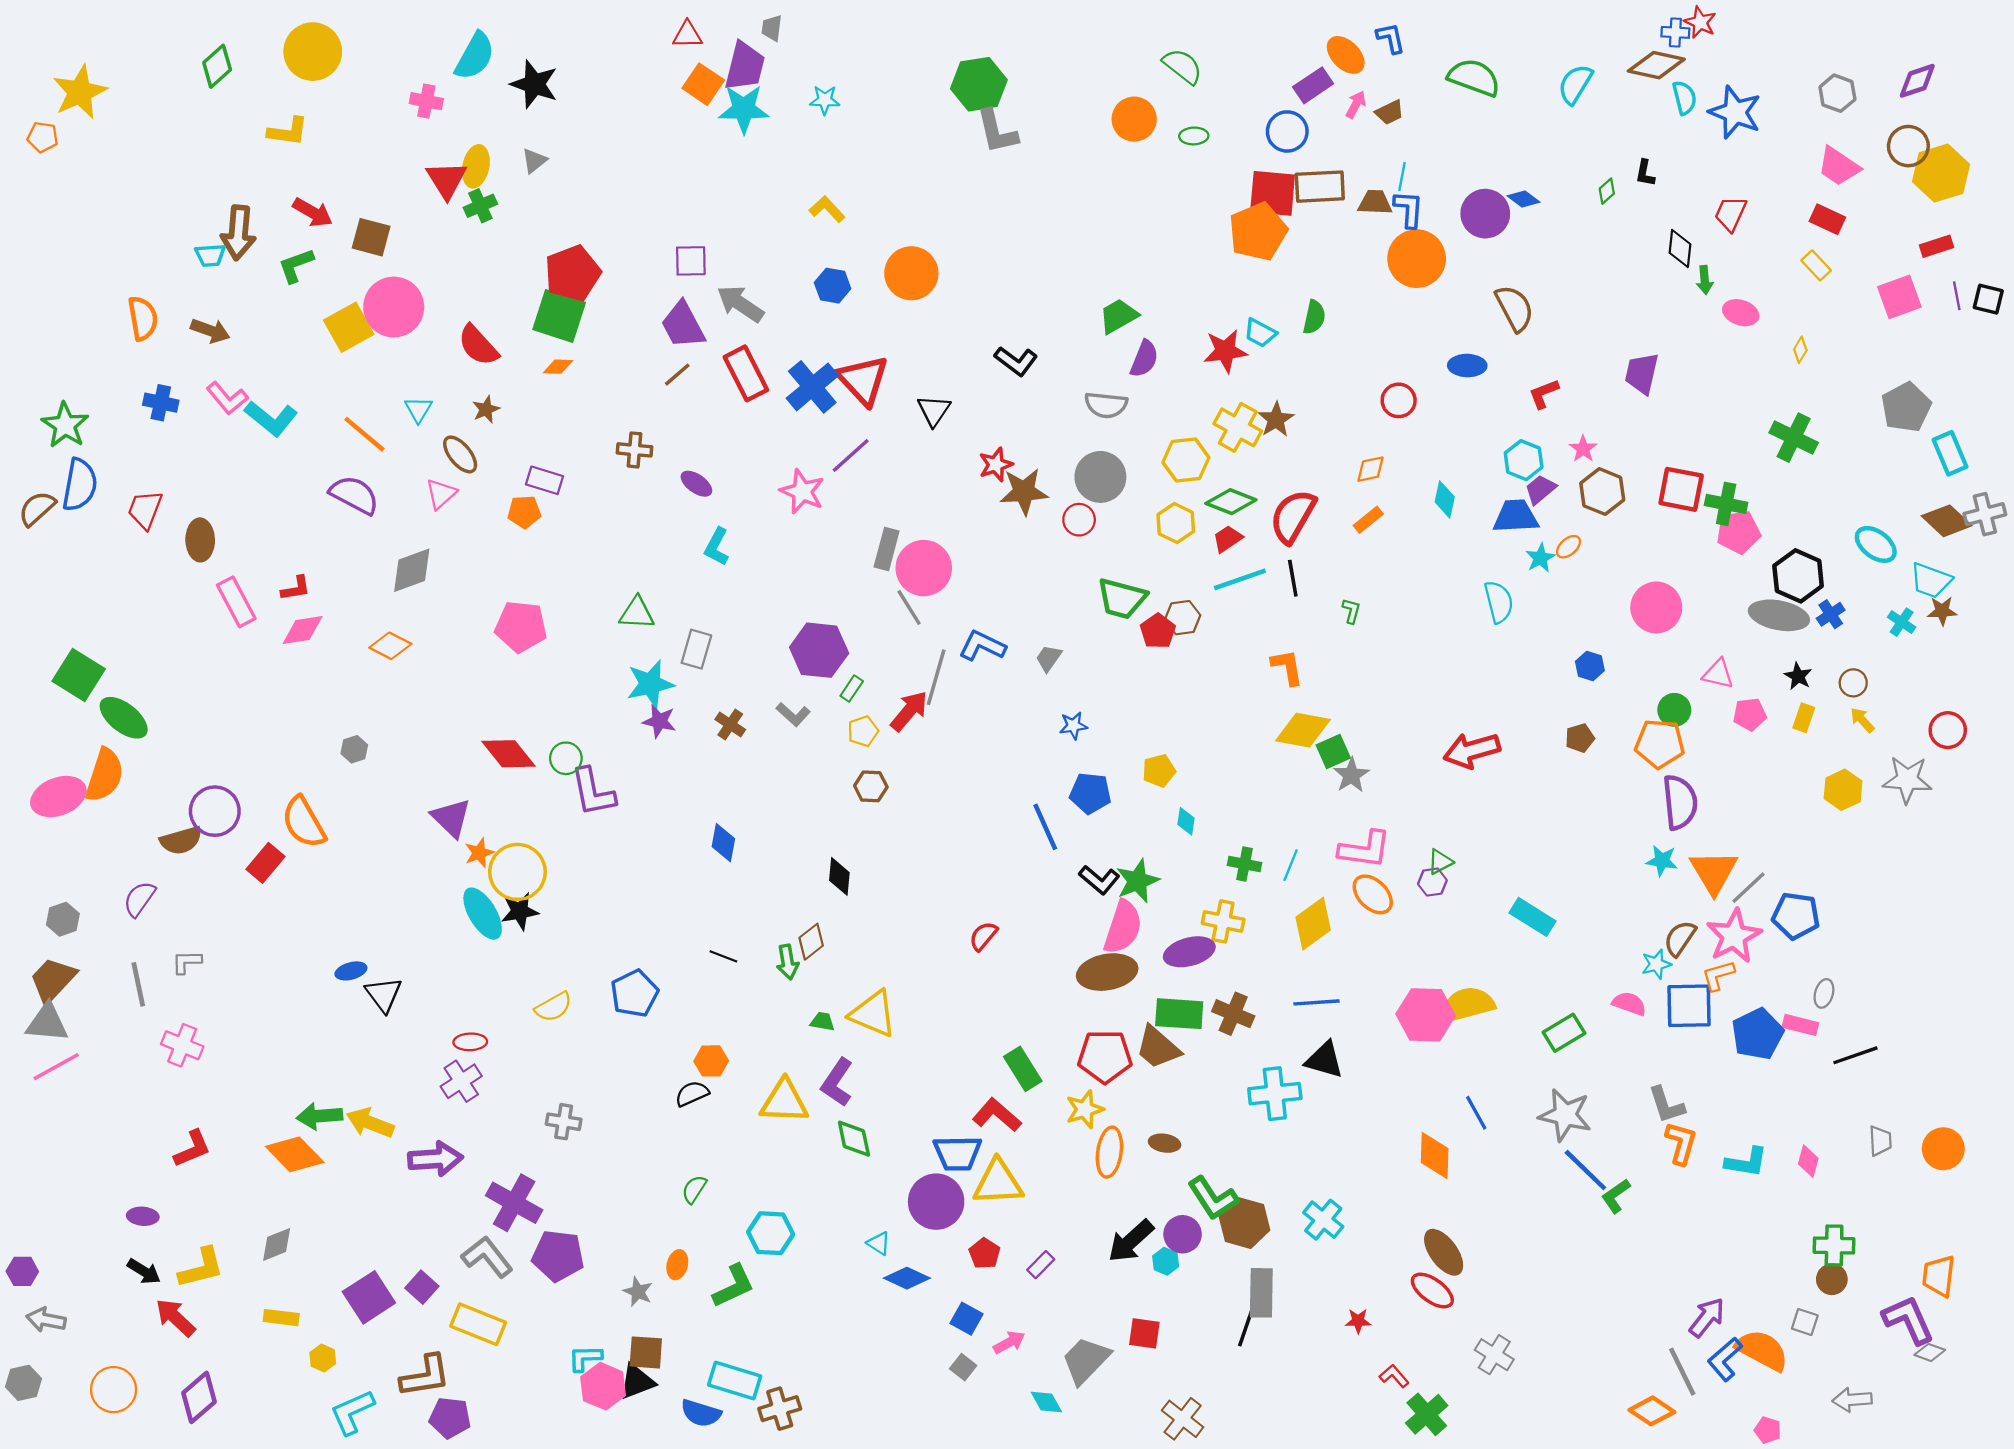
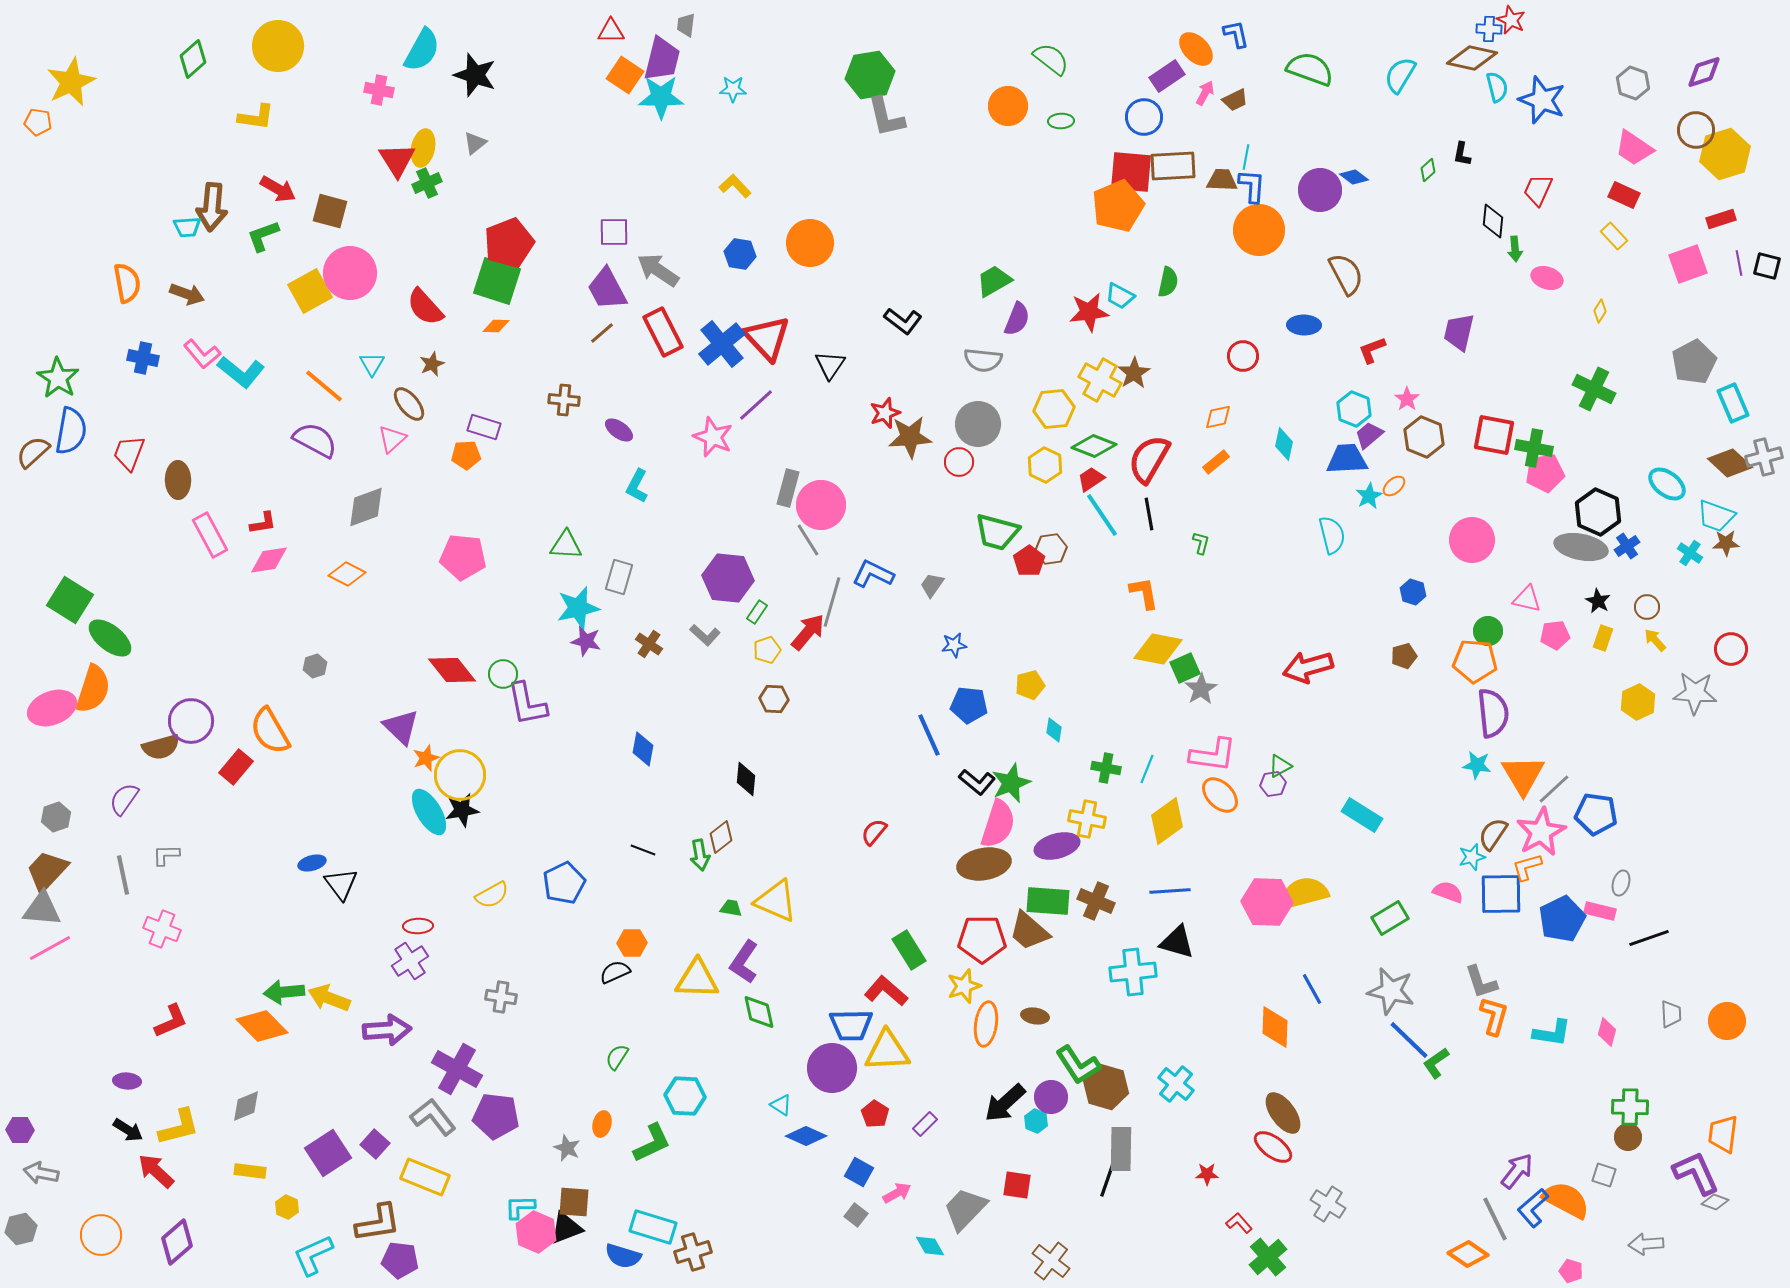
cyan line: (1240, 579) -> (1102, 515), turned 75

